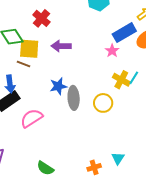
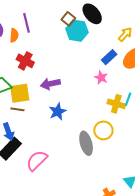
blue rectangle: (124, 33) -> (109, 57), size x0.7
blue star: (58, 86) -> (58, 112), moved
gray ellipse: (74, 98) -> (86, 143), moved

